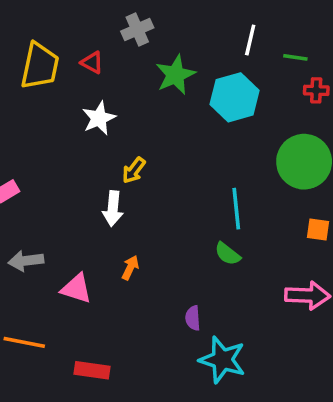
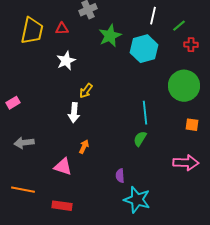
green line: (295, 57) -> (179, 26), turned -48
red triangle: (92, 63) -> (62, 29), turned -32
green semicircle: (228, 254) -> (140, 139), turned 84
pink triangle: (76, 289) -> (63, 167), moved

